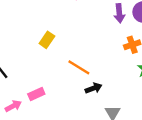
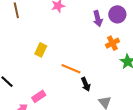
black arrow: (94, 88) -> (86, 84), turned 96

